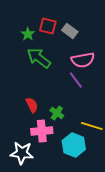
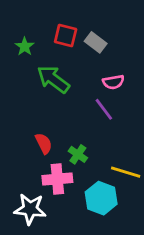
green star: (28, 34) -> (25, 46), moved
pink semicircle: (83, 60) -> (113, 82), size x0.7

